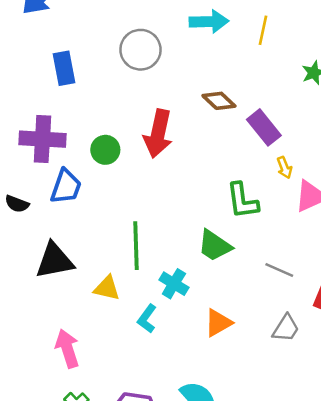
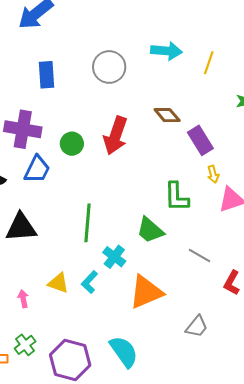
yellow triangle: (107, 288) -> (58, 283), moved
orange triangle: (218, 323) -> (146, 292), size x1.5
gray trapezoid: (286, 328) -> (197, 327), moved
pink arrow: (67, 349) -> (23, 299), size x0.6

